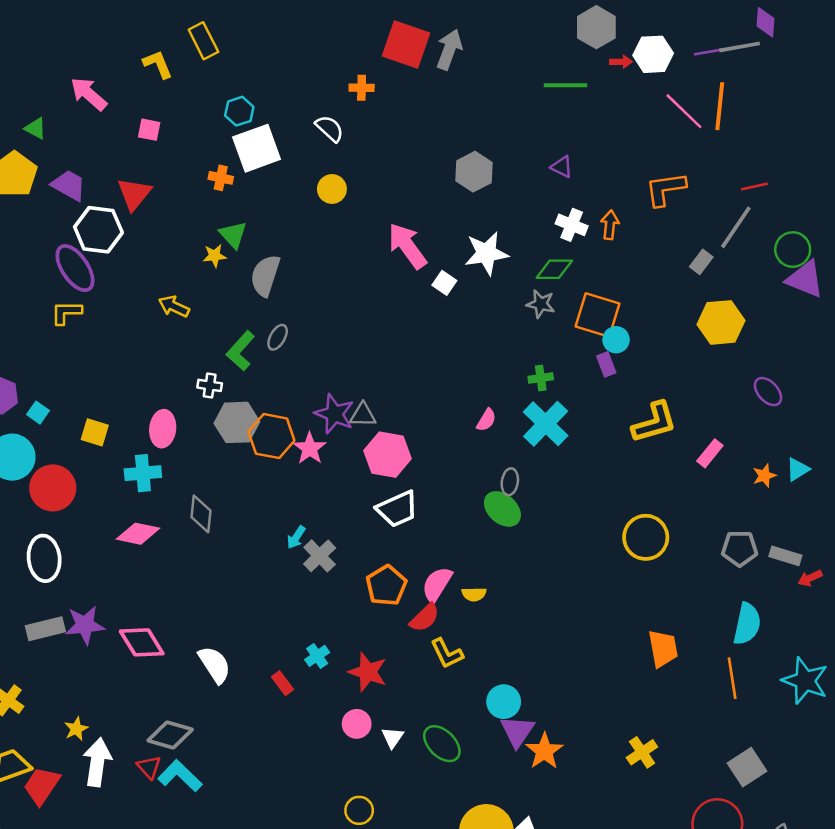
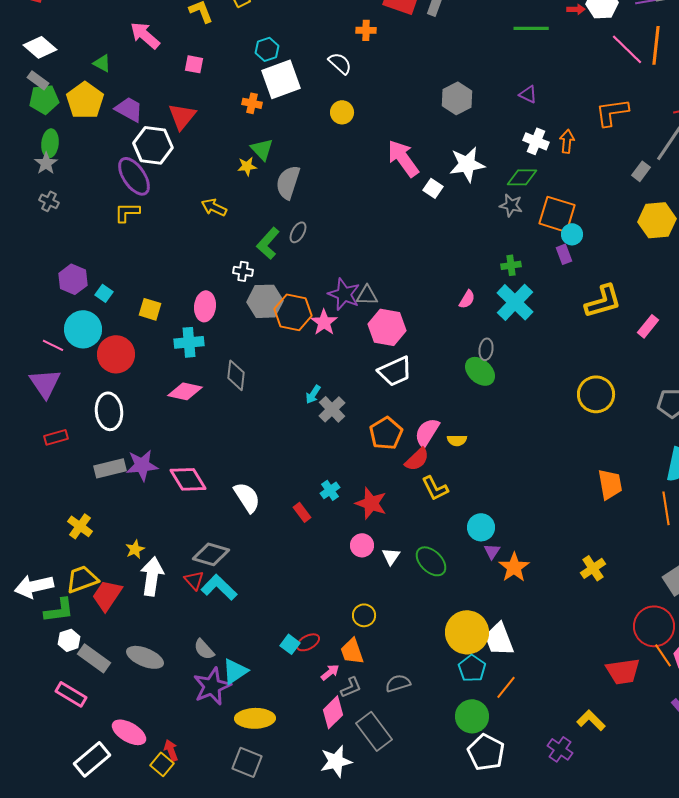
purple triangle: (517, 731) -> (492, 551), size x0.6

